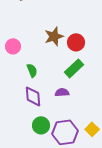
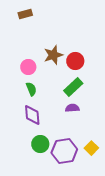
pink circle: (13, 46) -> (28, 67), moved
purple semicircle: (62, 92) -> (72, 108), moved

